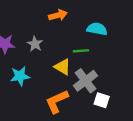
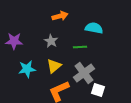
gray star: (35, 44) -> (51, 41), moved
yellow triangle: (63, 67) -> (54, 66), moved, turned 49

